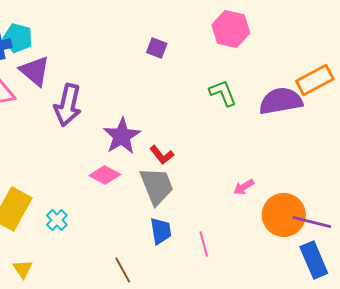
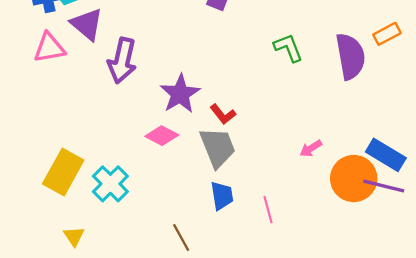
orange rectangle: (315, 80) -> (387, 34), size x0.7
purple semicircle: (281, 101) -> (350, 56), turned 90
cyan cross: (57, 220) -> (110, 184), size x1.6
blue rectangle: (314, 260) -> (386, 155), moved, turned -36

